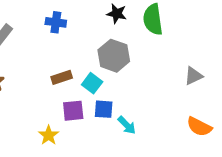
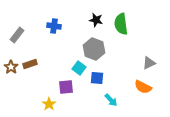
brown rectangle: (62, 77) -> (30, 64), moved
blue square: (104, 109) -> (97, 78), moved
cyan arrow: (127, 125) -> (111, 100), moved
orange semicircle: (199, 127) -> (143, 87), moved

